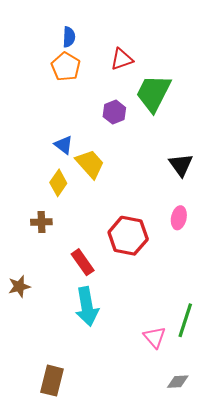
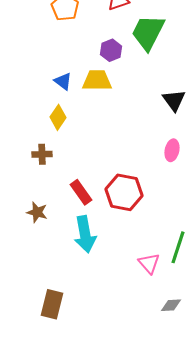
yellow trapezoid: (90, 164) -> (97, 80), moved, turned -48
red hexagon: (128, 236) -> (124, 192), moved
brown star: (19, 286) -> (37, 212), moved, turned 30

